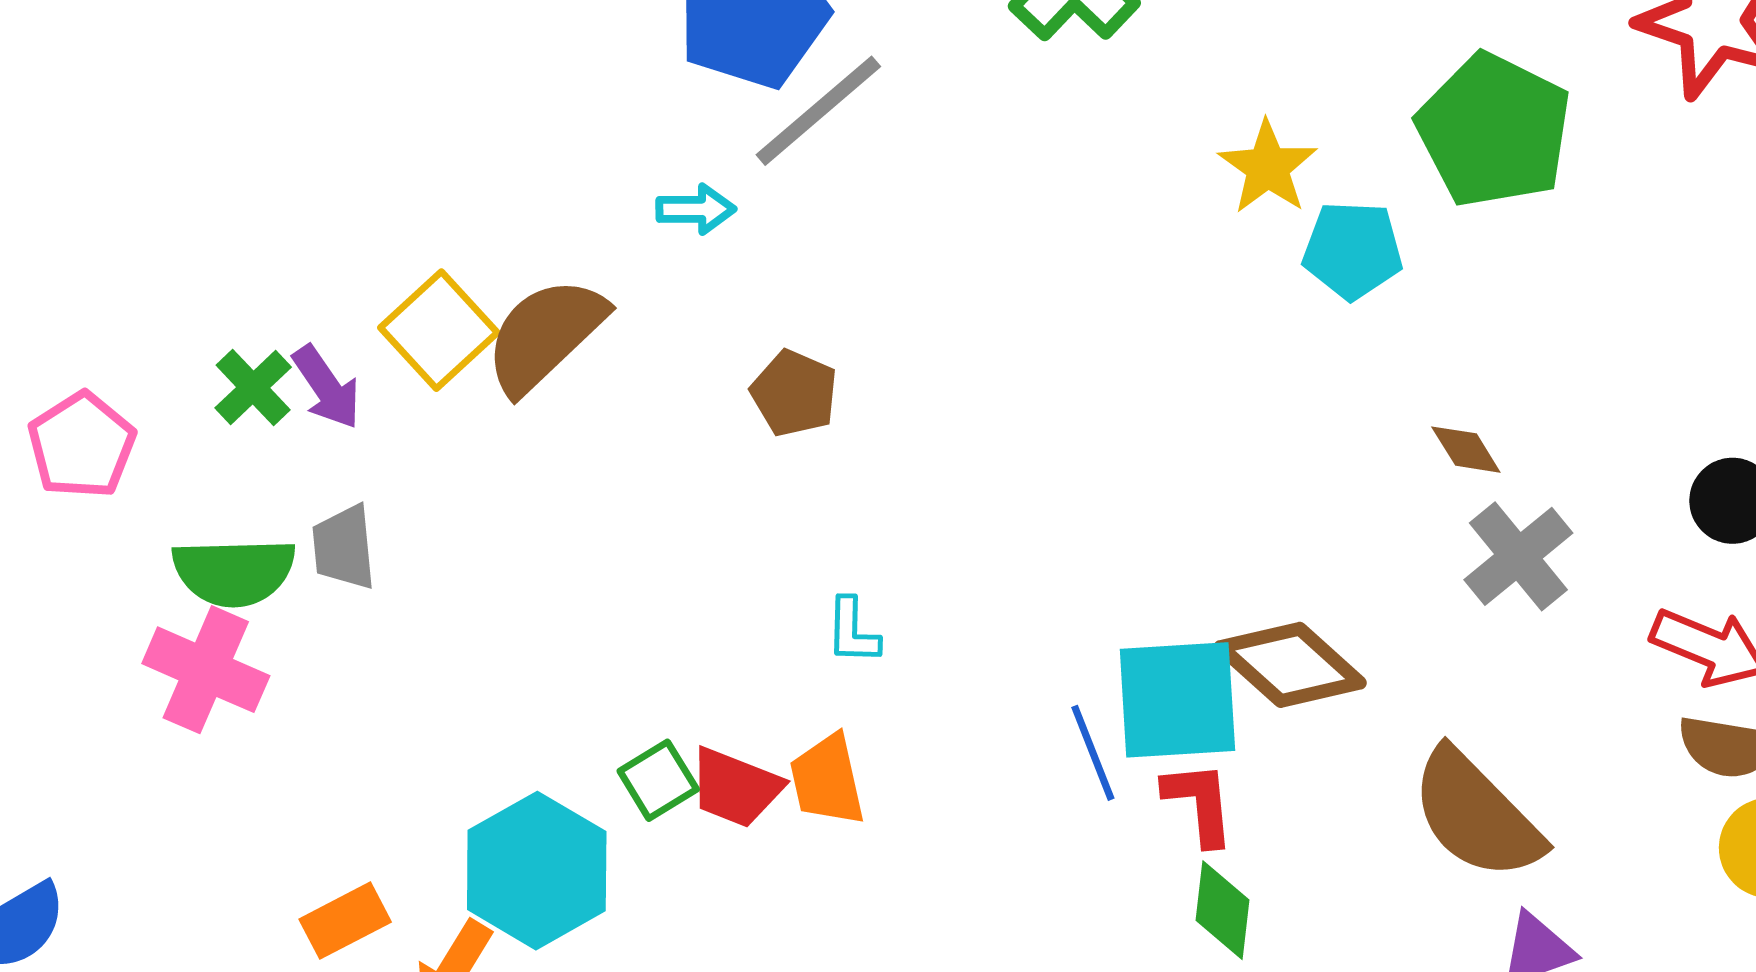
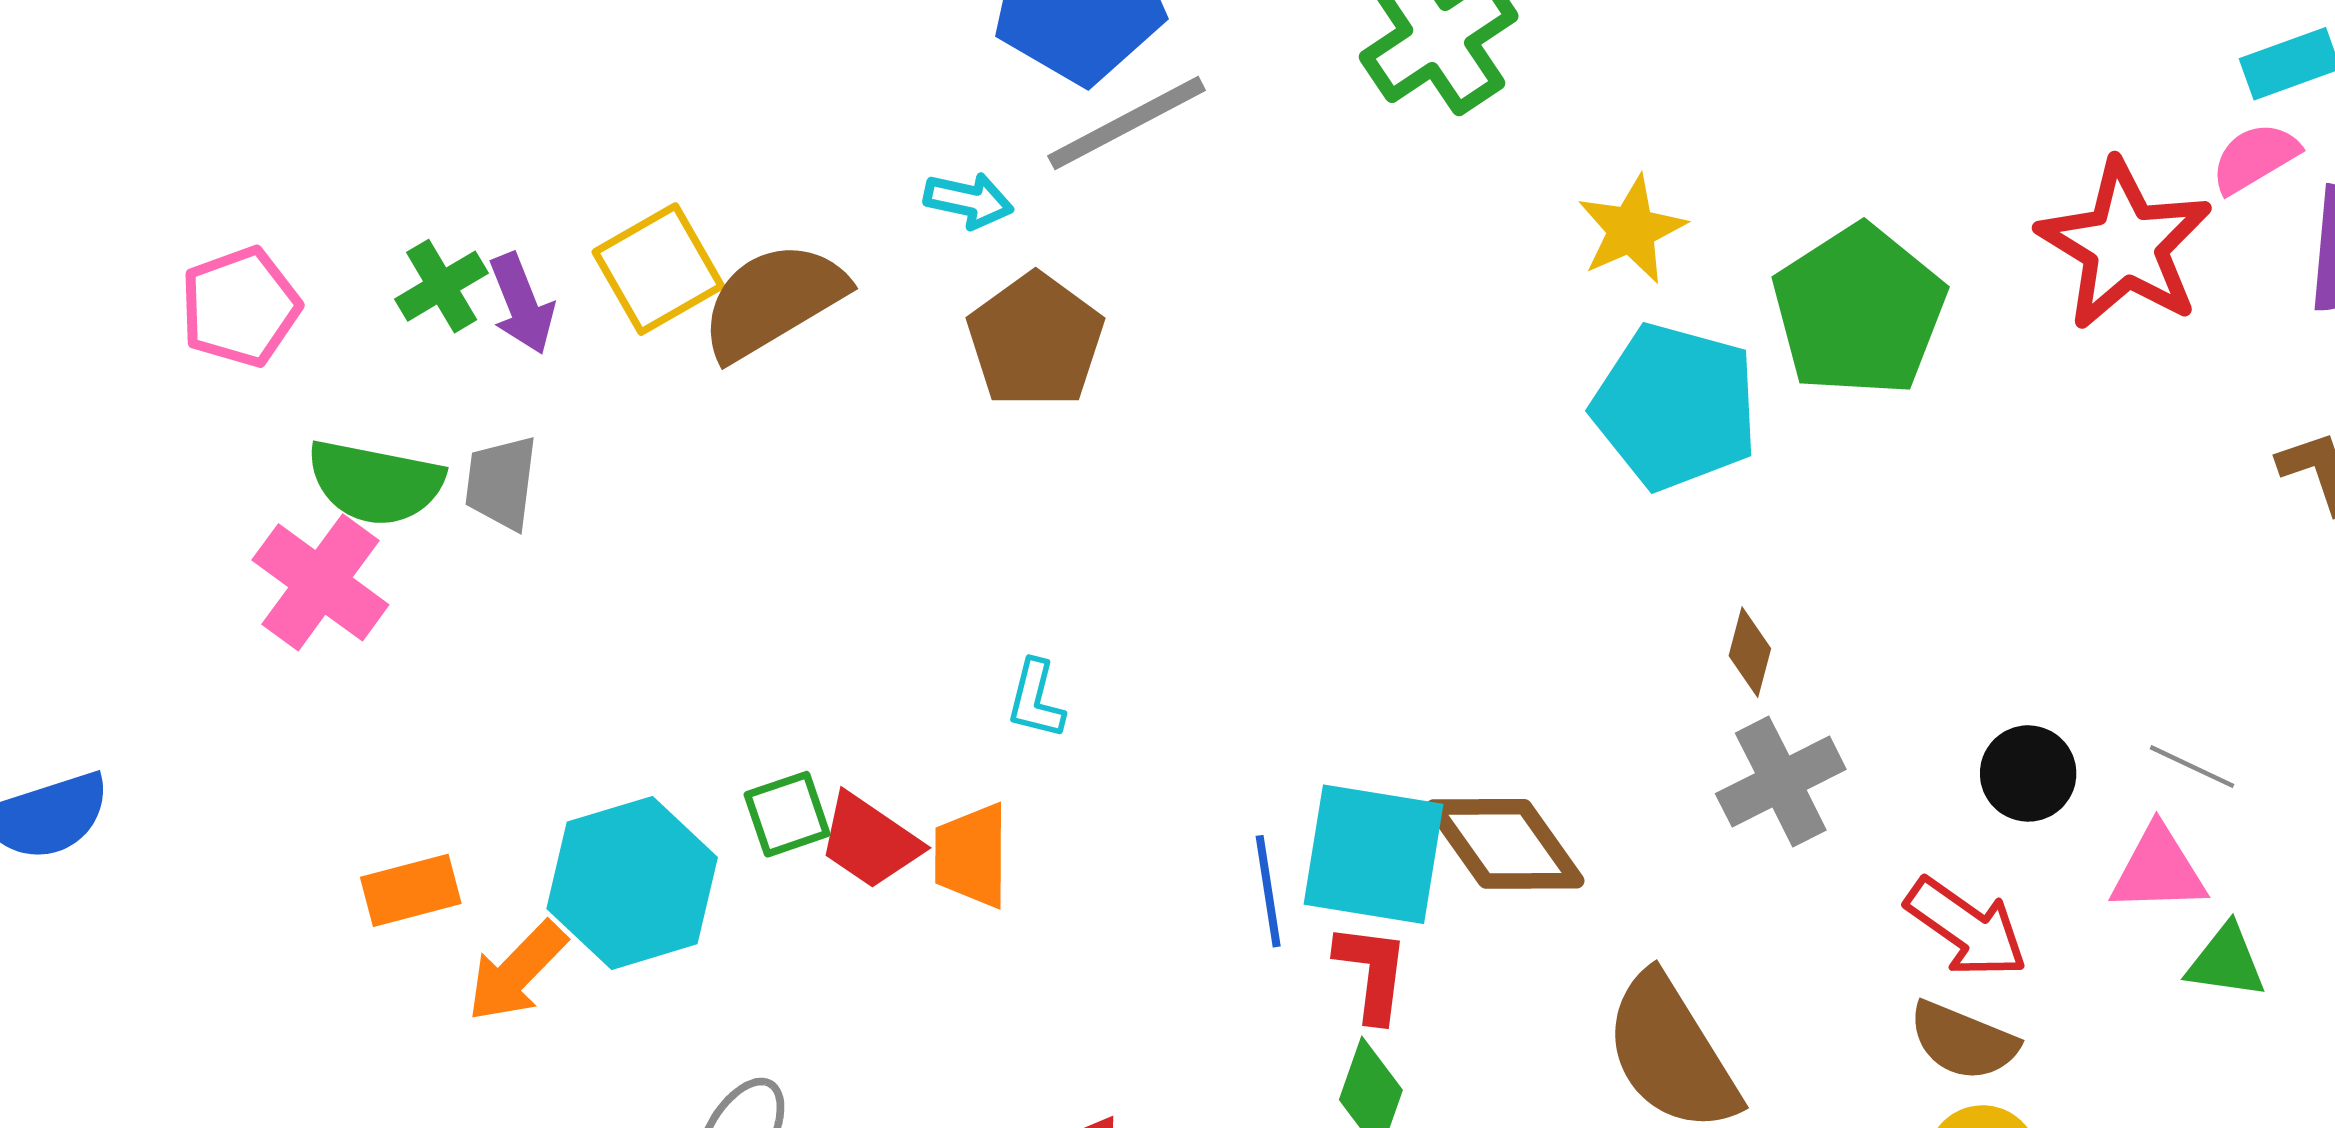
yellow star: (1268, 167) -> (1631, 230), moved
cyan pentagon: (1353, 250) -> (1675, 407), size x1.5
brown pentagon: (794, 393) -> (1035, 340), moved, size x1.4
brown diamond: (1466, 450) -> (1750, 652), turned 34

